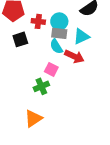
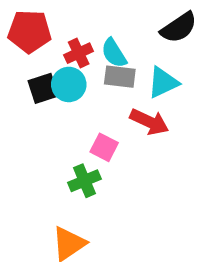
red cross: (38, 21) -> (79, 53), turned -32
cyan circle: (59, 21) -> (69, 84), moved
cyan semicircle: (56, 46) -> (114, 53), moved

